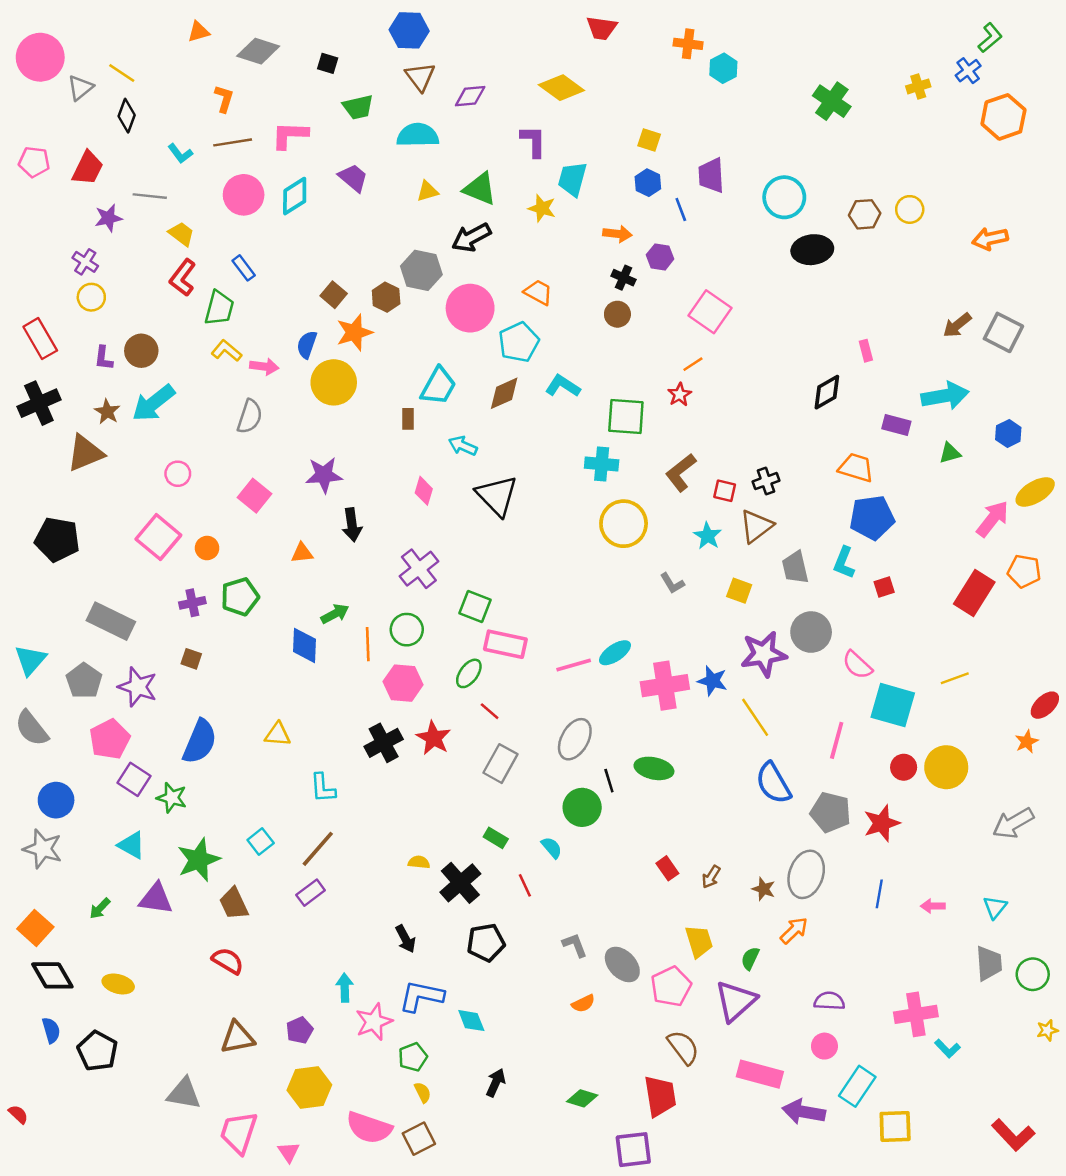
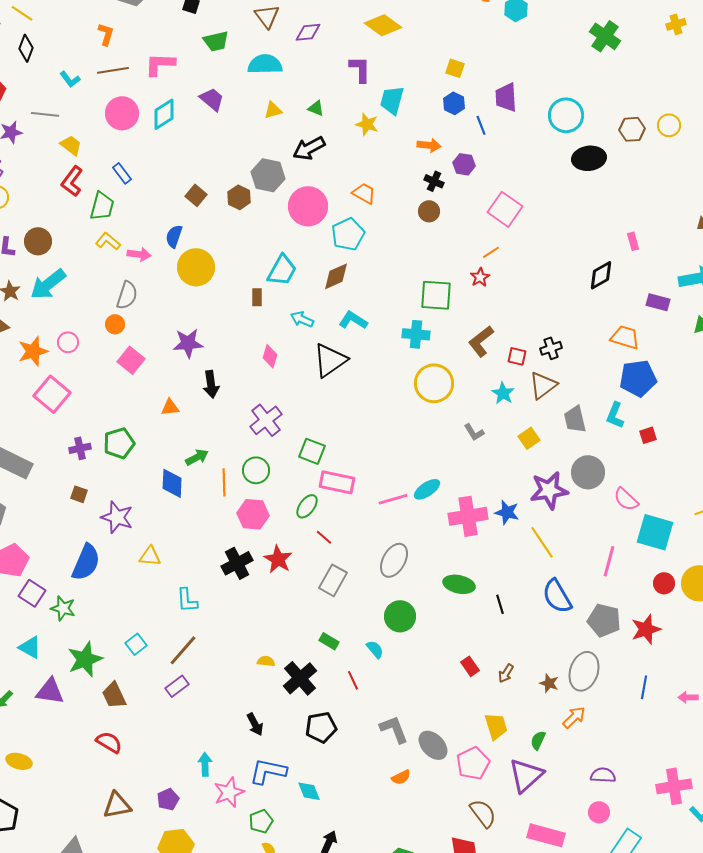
green triangle: (480, 189) -> (316, 108), size x0.6
orange star: (354, 332) -> (33, 351), moved
cyan L-shape: (563, 386) -> (353, 320), moved
black triangle: (497, 496) -> (330, 360), turned 39
orange circle: (207, 548) -> (115, 324), moved
yellow square: (739, 591) -> (529, 438), turned 35
purple star: (138, 687) -> (117, 517), moved
black line: (609, 781) -> (500, 604), moved
gray L-shape: (575, 945) -> (394, 729), size x1.4

